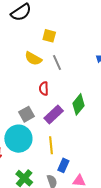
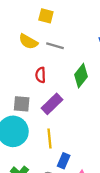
gray line: (57, 63) -> (55, 46), turned -49
green diamond: (79, 104) -> (81, 76), moved
gray square: (27, 114) -> (22, 104), turned 35

